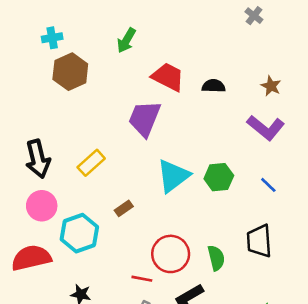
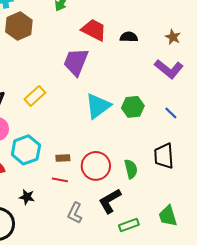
brown rectangle: (124, 208) -> (63, 158), moved, turned 32
red line: (142, 279) -> (60, 180), moved

